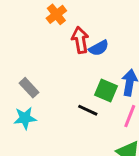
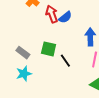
green square: (106, 90) -> (49, 49), moved
black line: (88, 110) -> (65, 61), turned 40

